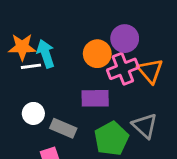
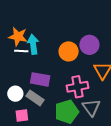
pink cross: (123, 69) -> (78, 87), moved
purple rectangle: (95, 98) -> (40, 79), moved
white circle: (33, 113) -> (15, 94), moved

